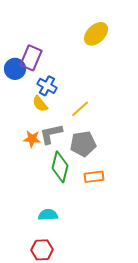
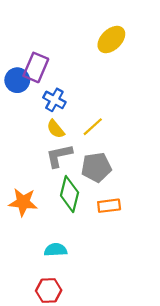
yellow semicircle: (40, 104) -> (56, 129), moved
orange star: (32, 139) -> (23, 202), moved, size x1.4

